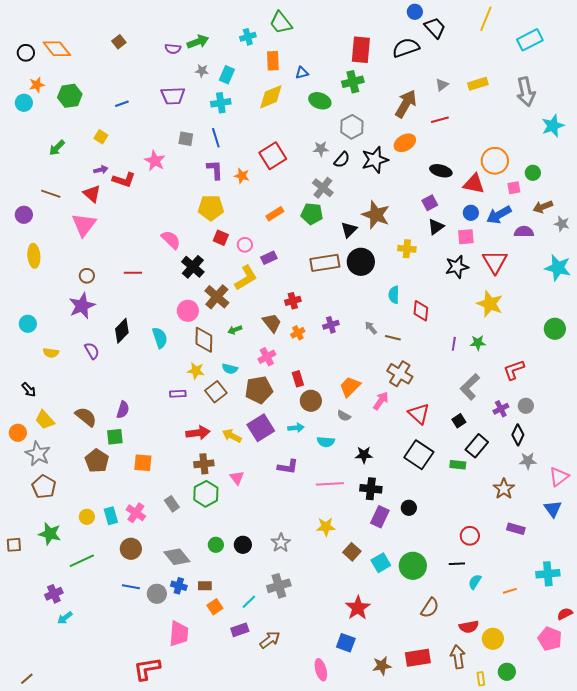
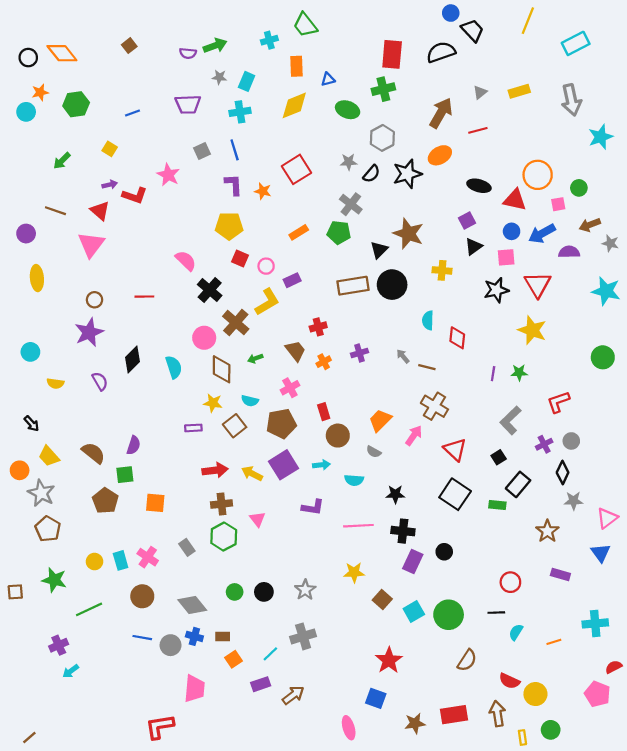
gray square: (186, 139) -> (202, 151), turned -35
red semicircle: (469, 627) -> (509, 681), turned 36

